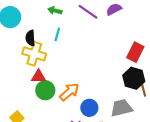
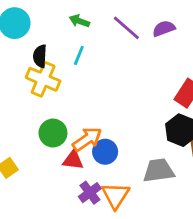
red triangle: (39, 77) -> (73, 160), moved
blue circle: (89, 108) -> (105, 152), moved

